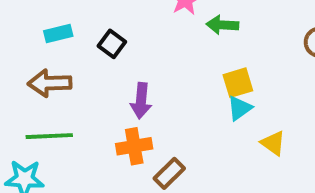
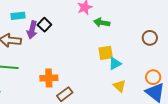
purple arrow: (141, 101) -> (32, 30), moved
cyan triangle: (239, 108) -> (115, 64), moved

